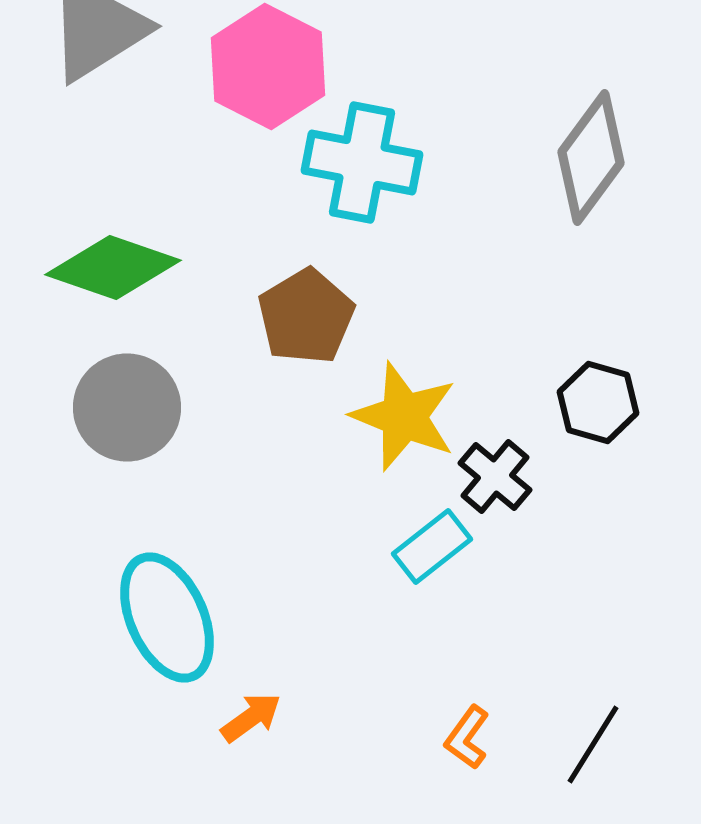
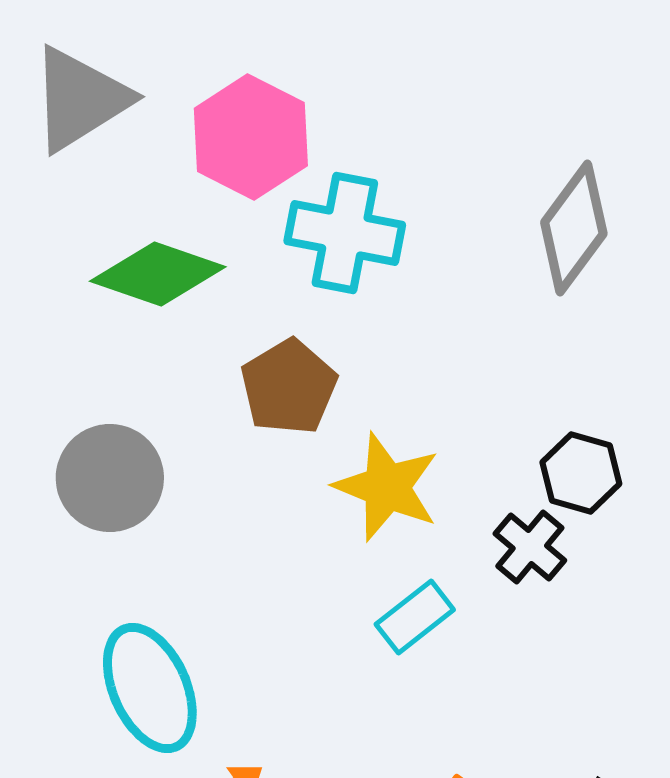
green diamond: (113, 268) -> (158, 274), moved
black cross: (495, 476) -> (530, 547), moved

